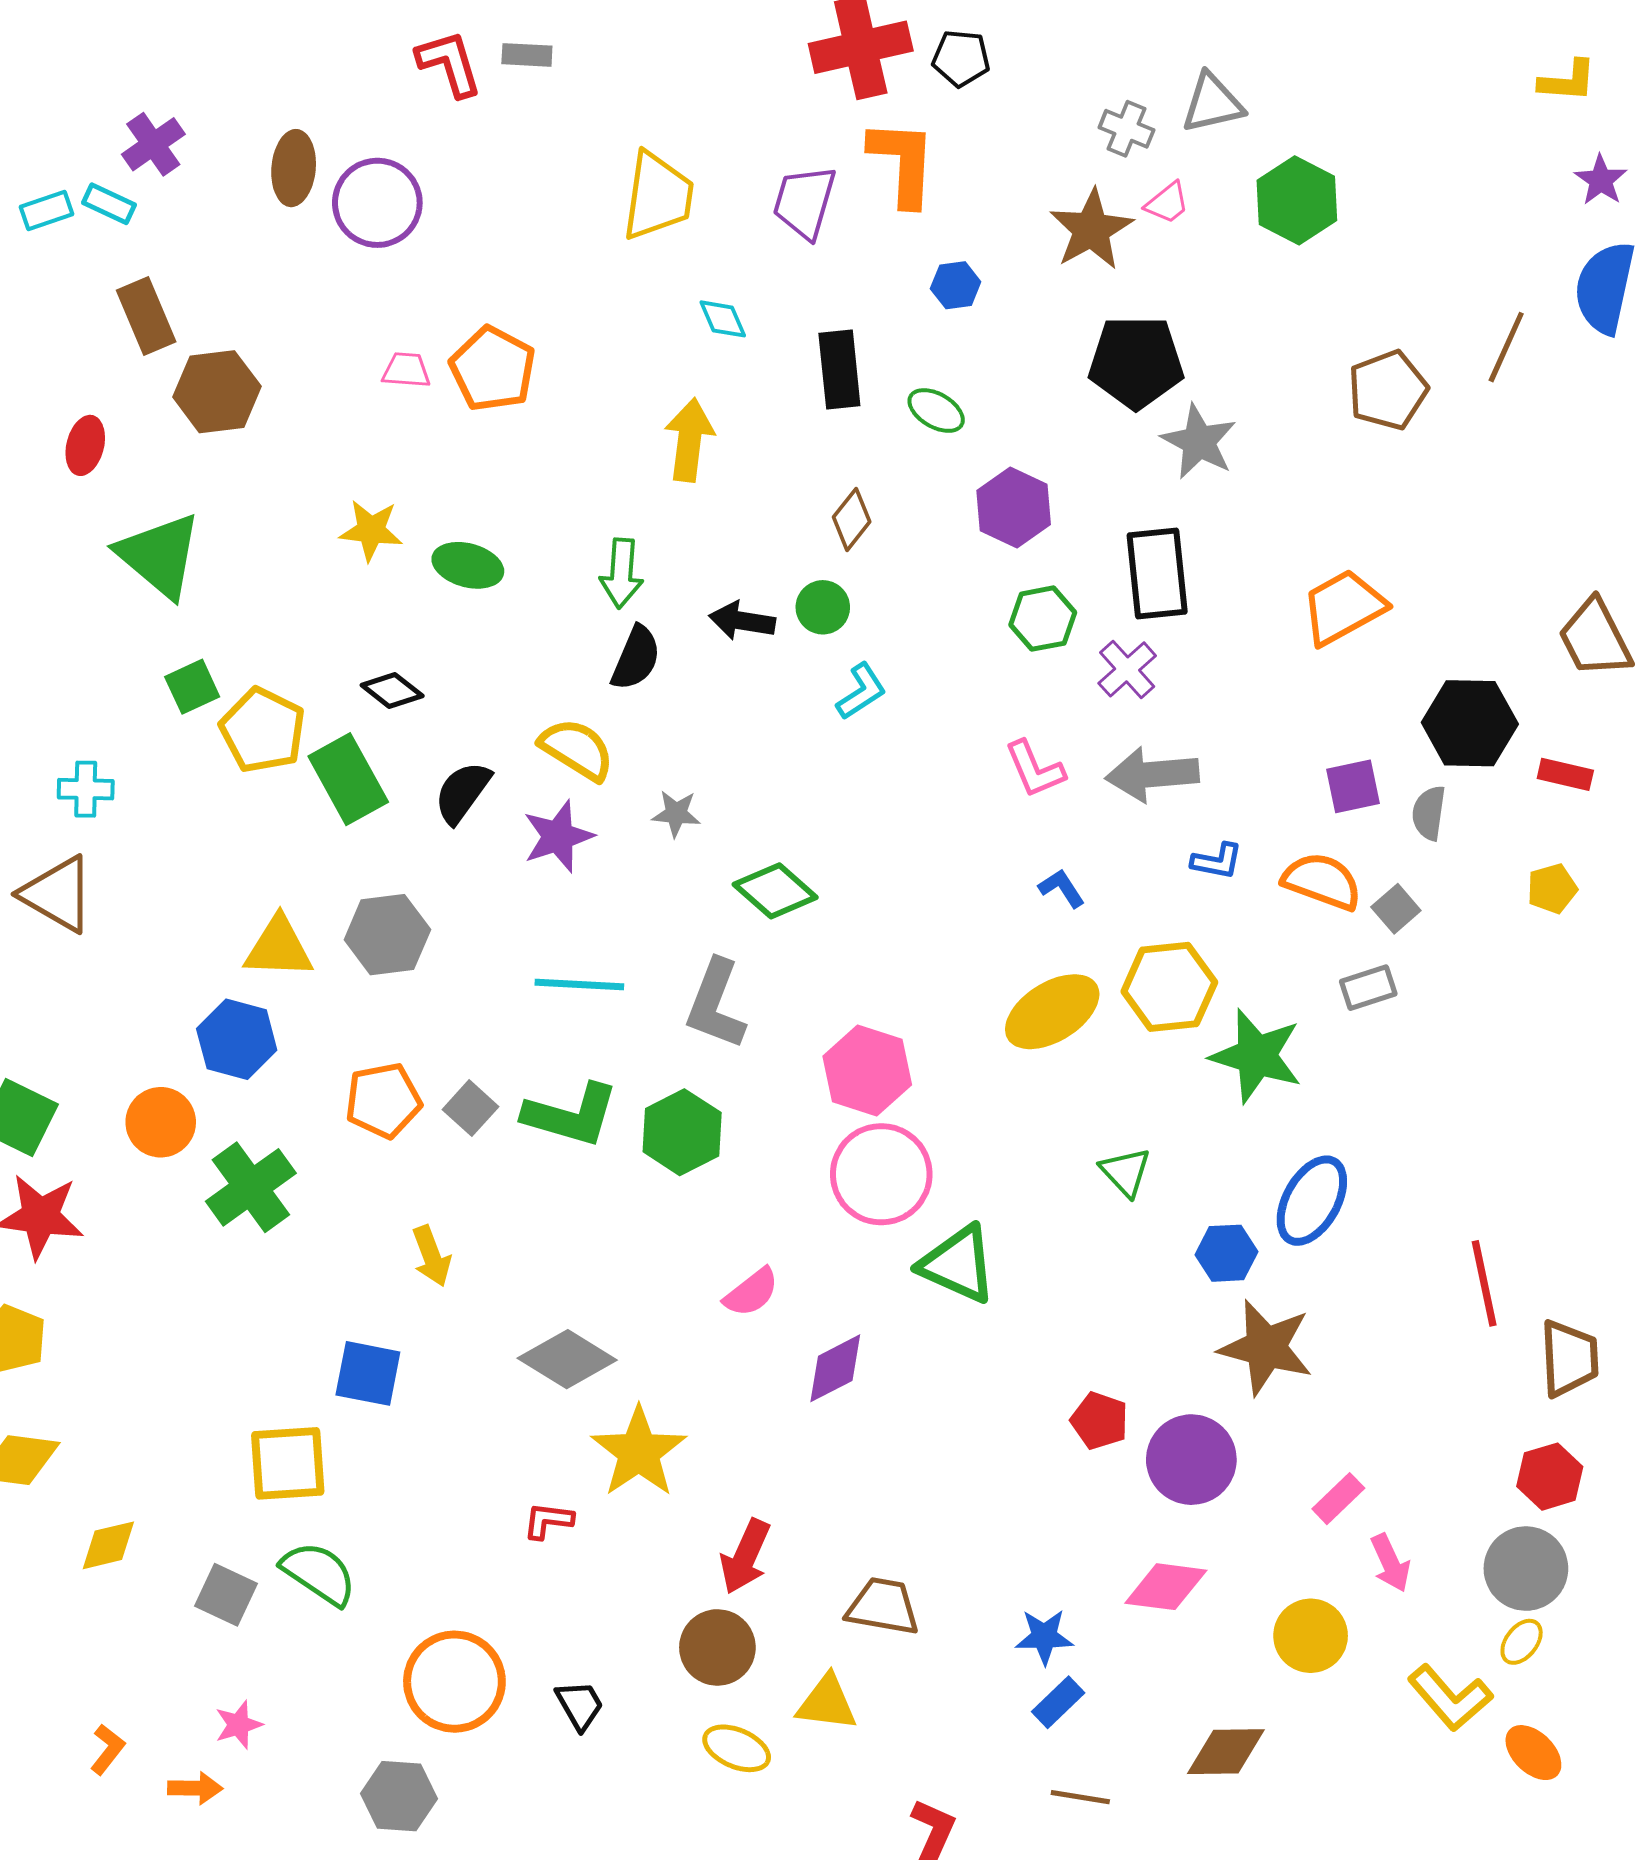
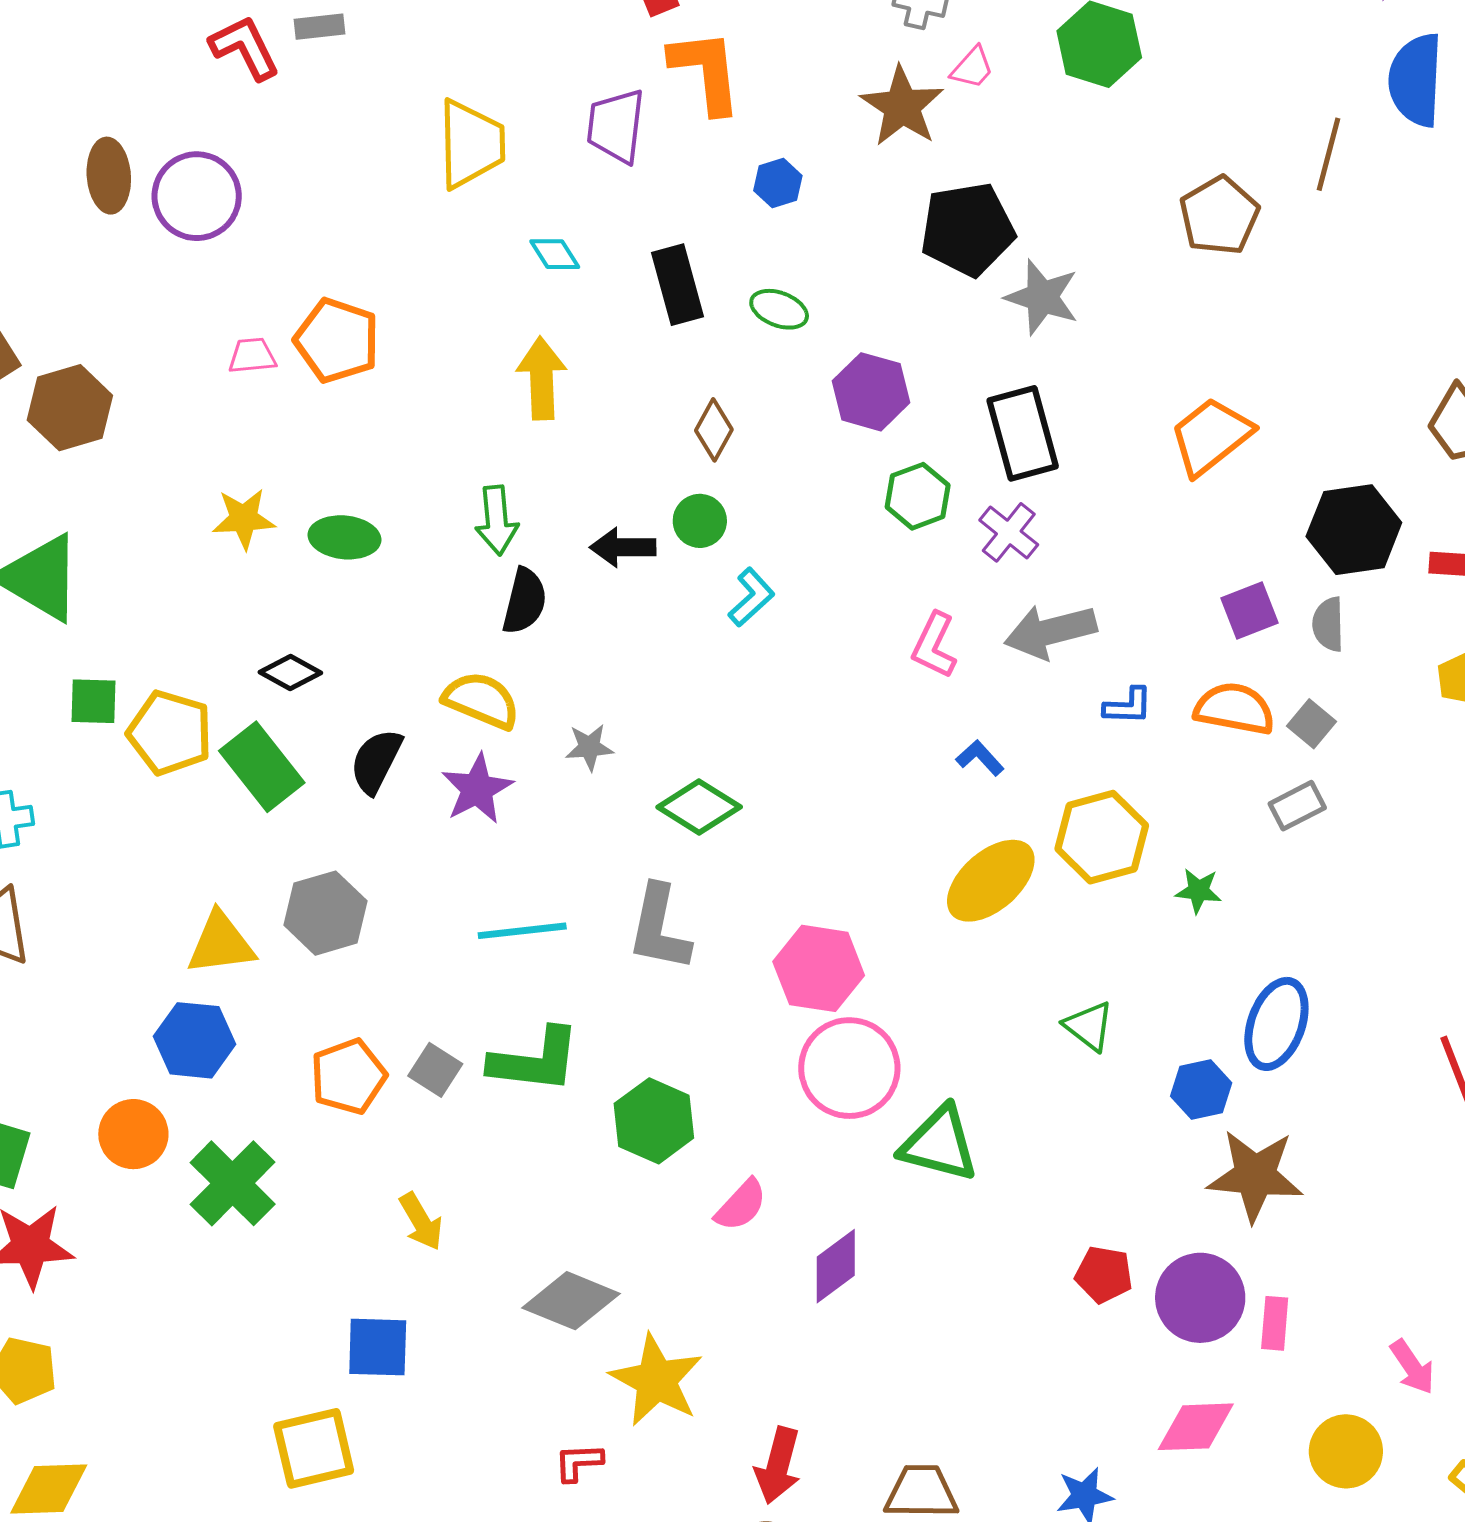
green square: (192, 687) -> (94, 701), turned 36
pink L-shape: (1035, 769) -> (934, 645), turned 58
green star: (1256, 1056) -> (1198, 891), size x0.5
green hexagon: (682, 1132) -> (654, 1121), moved
pink rectangle: (1338, 1499) -> (1275, 1323), moved, turned -32

